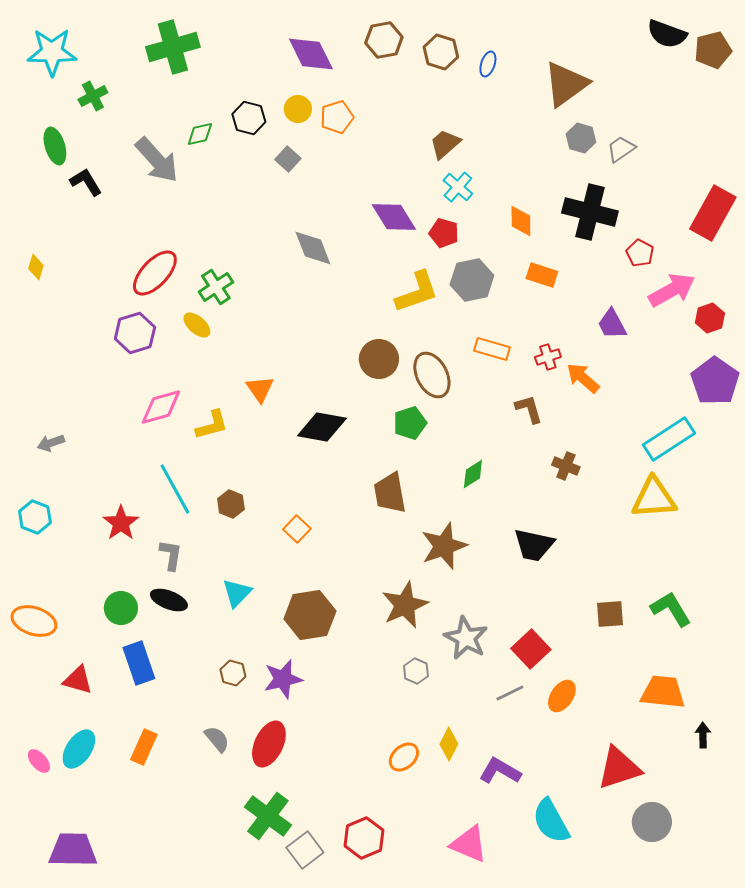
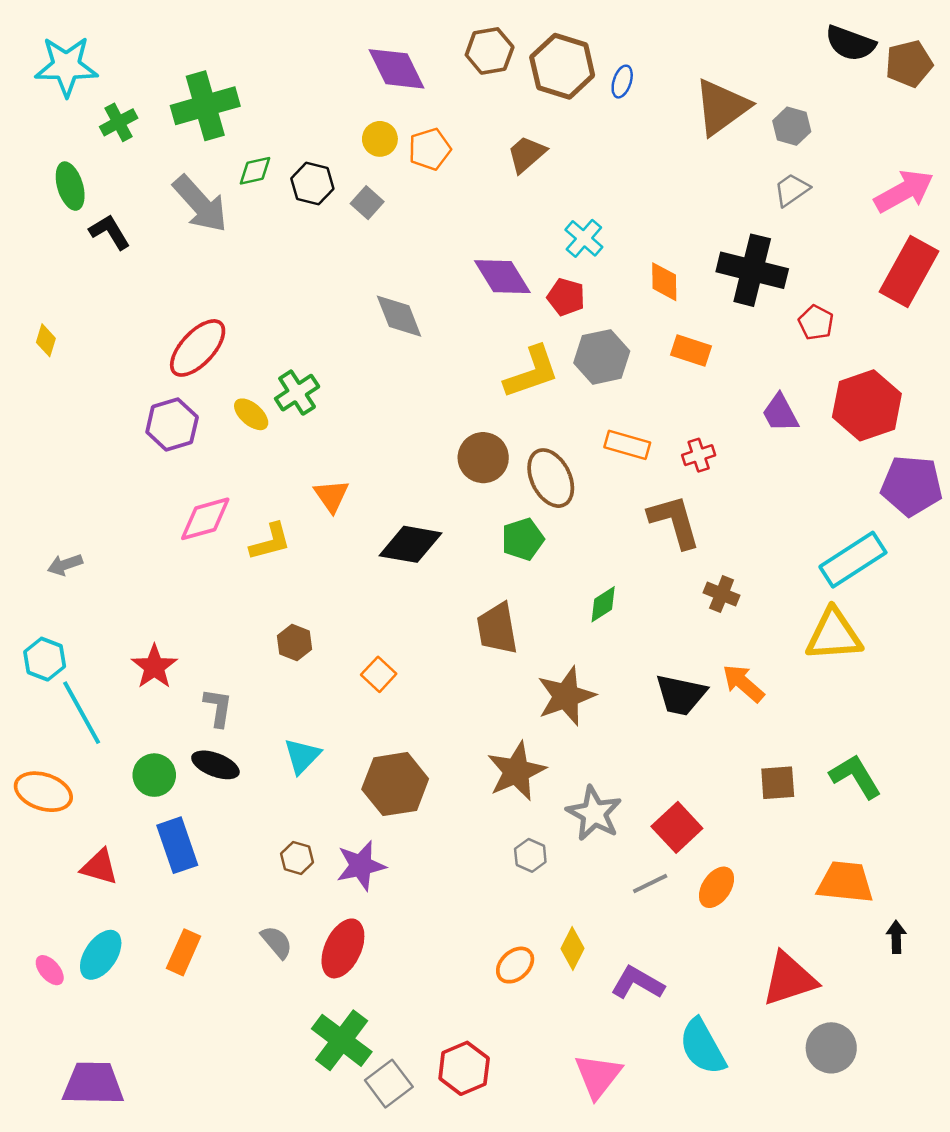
green cross: (173, 47) -> (205, 106), moved
brown hexagon: (441, 52) -> (562, 66), size x1.4
black hexagon: (249, 118) -> (312, 184), moved
gray hexagon: (581, 138) -> (792, 126), moved
brown trapezoid: (445, 144) -> (527, 154), moved
green cross: (216, 287) -> (297, 393), moved
pink arrow: (672, 290) -> (904, 191), moved
red hexagon: (710, 318) -> (867, 405), moved, size x1.8
orange arrow: (583, 378) -> (743, 683), moved
purple pentagon: (715, 381) -> (912, 486), turned -30
brown L-shape: (529, 409) -> (674, 521), size x1.5
cyan line: (175, 489) -> (82, 713), moved
pink triangle: (469, 844) -> (598, 1076), turned 45

